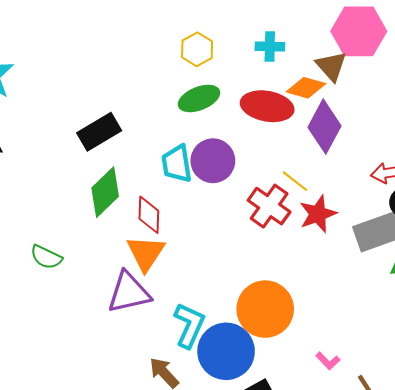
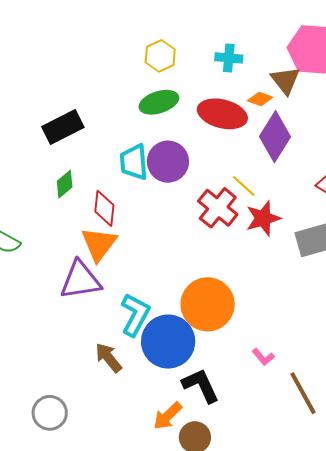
orange diamond: (306, 88) -> (260, 99), size x0.7
green diamond: (105, 192) -> (65, 184), size x0.6

